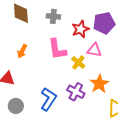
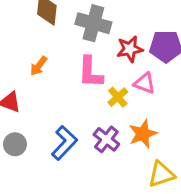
gray cross: (53, 16) -> (93, 23), size x1.6

